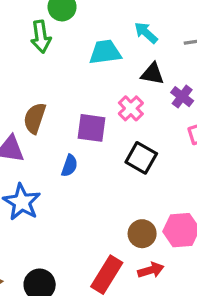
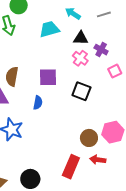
pink cross: (131, 108) -> (80, 58), moved
red arrow: (151, 270) -> (98, 160), turned -147

